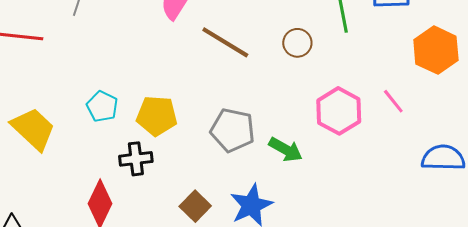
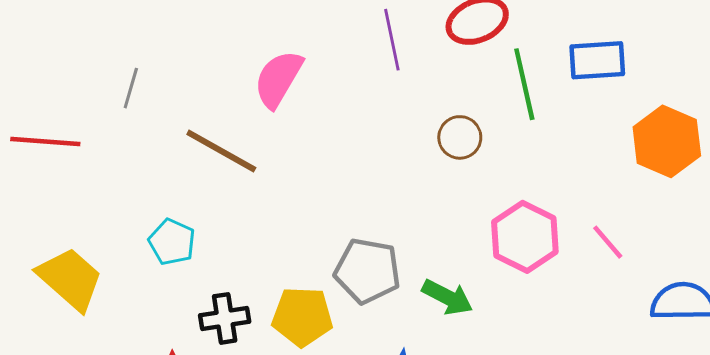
brown line: (225, 42) -> (221, 151), moved
pink line: (393, 101) -> (608, 242), moved
yellow pentagon: (157, 116) -> (302, 317), moved

